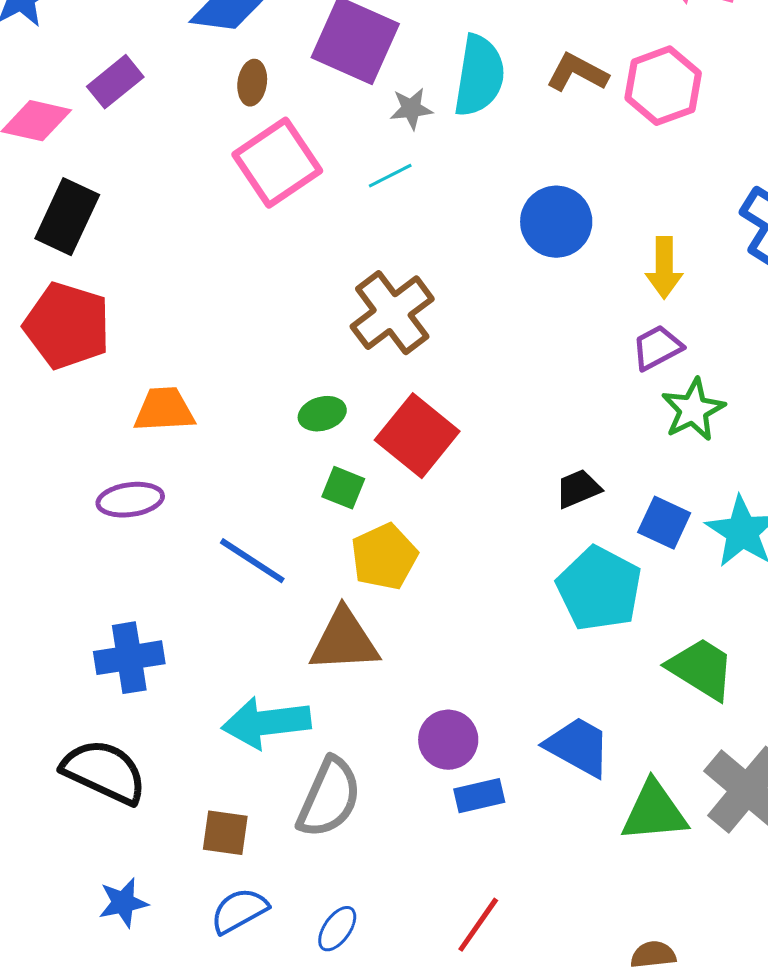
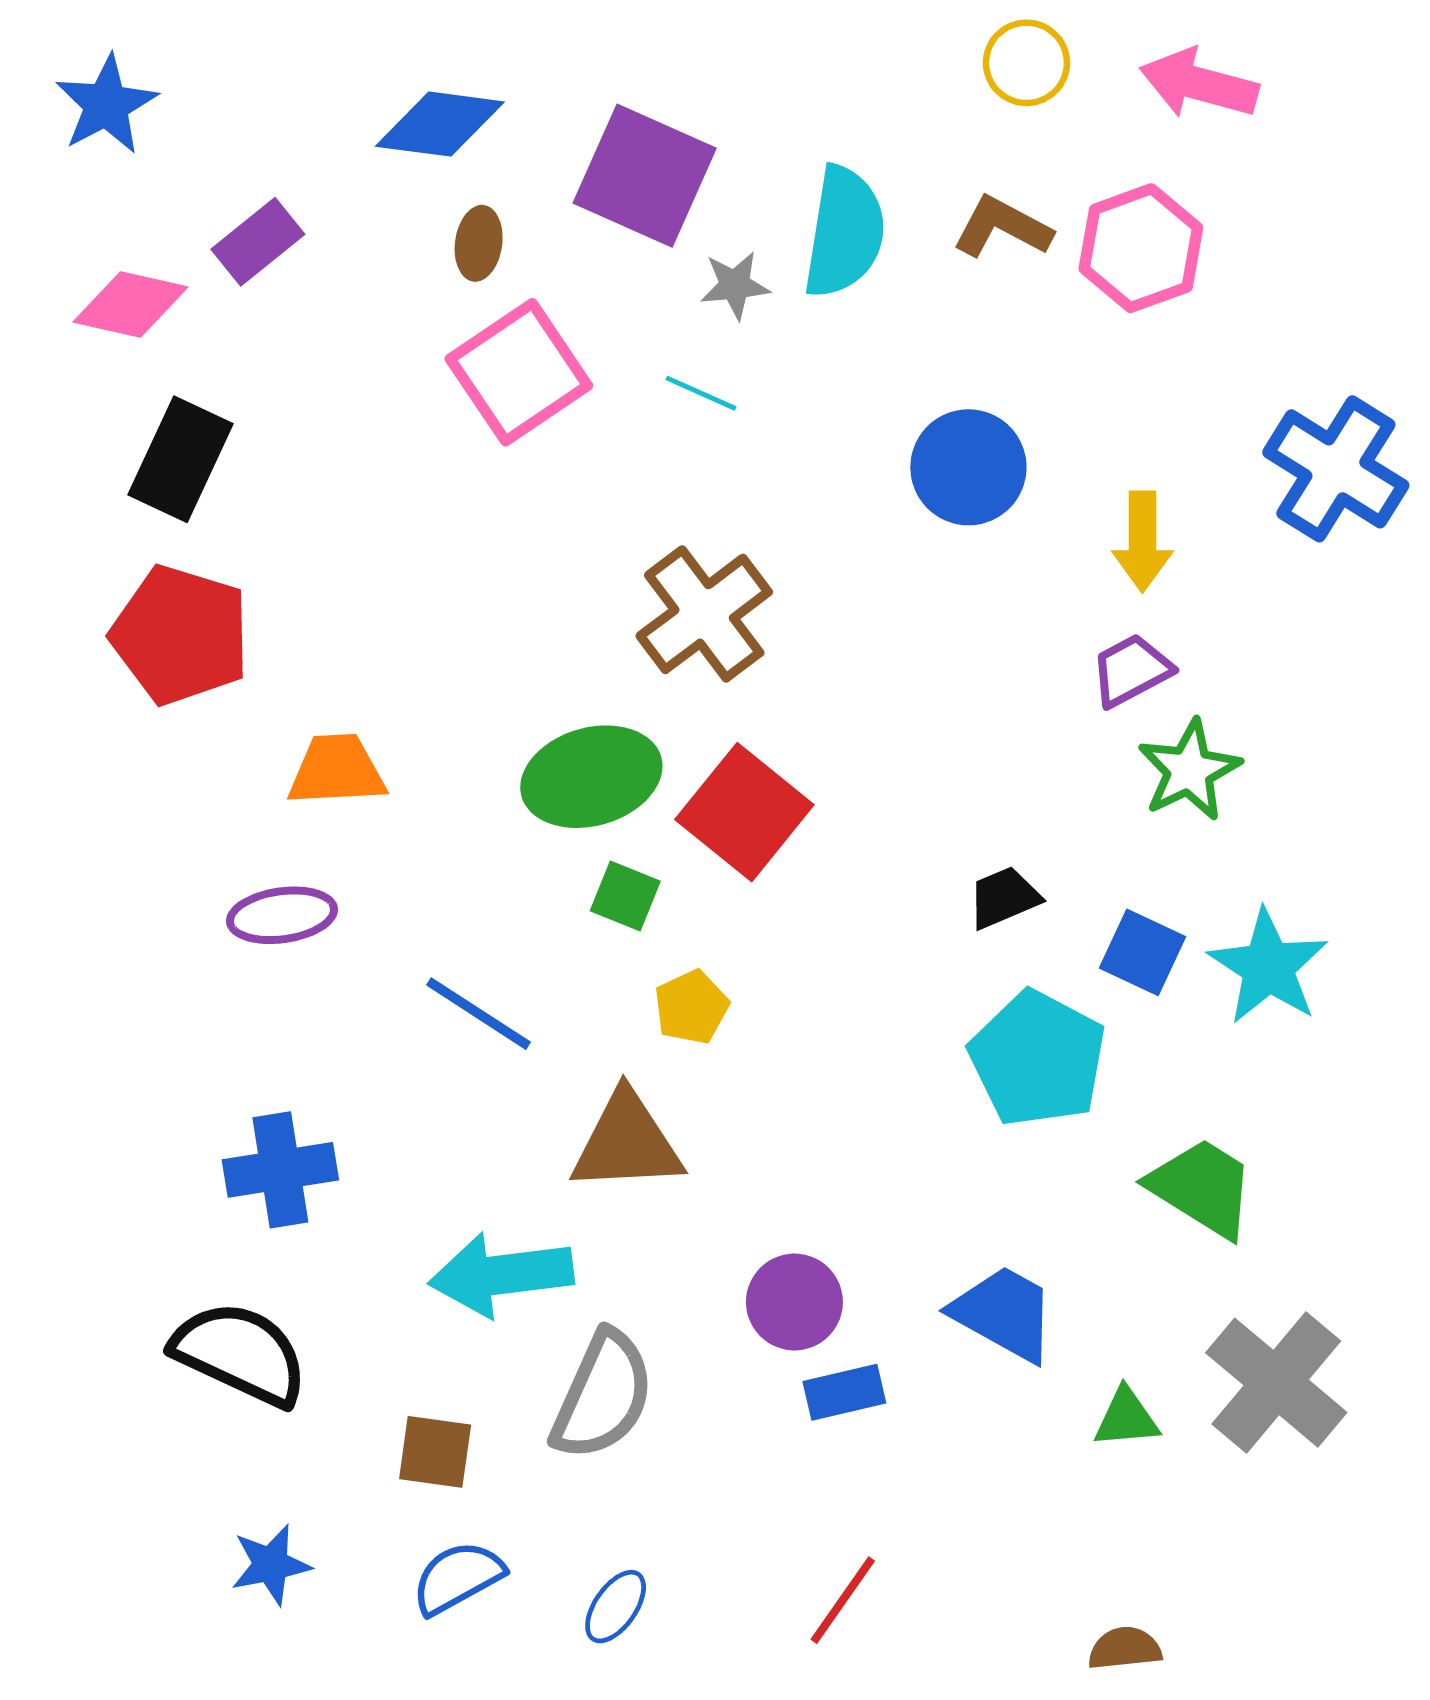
cyan line: (390, 176) -> (701, 393), turned 51
green ellipse: (322, 414) -> (591, 777), size x1.8
yellow pentagon: (384, 557) -> (691, 1007), size x0.7
green triangle: (654, 812) -> (1126, 1418), size x0.6

